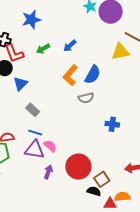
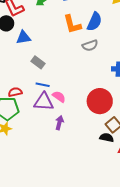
orange L-shape: (70, 75) -> (72, 24), turned -50
blue triangle: (20, 84) -> (23, 37), turned 42
red circle: (78, 167) -> (100, 101), moved

